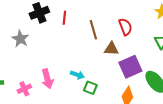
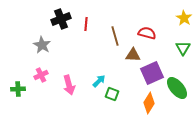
red semicircle: (125, 27) -> (147, 33), turned -54
cyan arrow: (77, 75) -> (99, 81), turned -64
pink cross: (24, 89) -> (41, 75), moved

